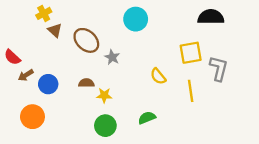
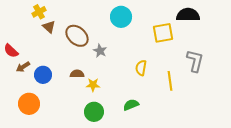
yellow square: (191, 53) -> (163, 33), moved
yellow semicircle: (158, 76) -> (141, 68), turned 49

